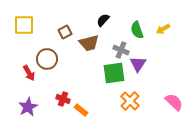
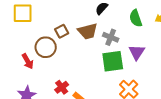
brown square: (65, 32) -> (62, 31), moved
gray cross: (121, 50) -> (111, 37), moved
red cross: (63, 99) -> (62, 87), turned 32

